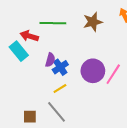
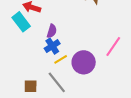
blue cross: (60, 67) -> (52, 46), moved
purple circle: (93, 71) -> (84, 62), moved

